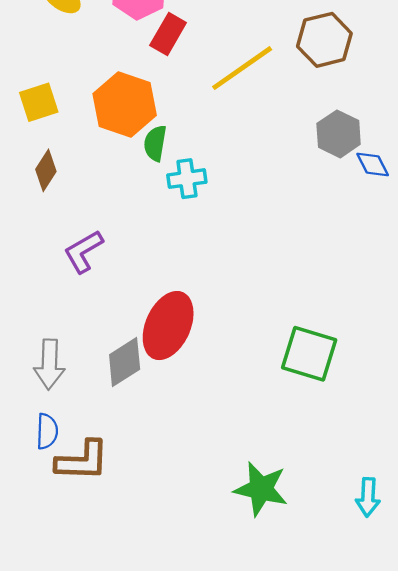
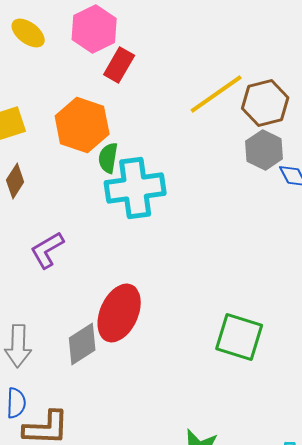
brown hexagon: (324, 40) -> (265, 103), moved
yellow line: (242, 68) -> (216, 94), moved
cyan cross: (187, 179) -> (135, 188), size x1.8

